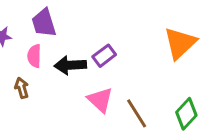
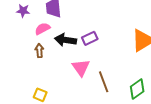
pink semicircle: (34, 56) -> (42, 29), turned 49
brown arrow: (22, 88) -> (39, 51), moved

